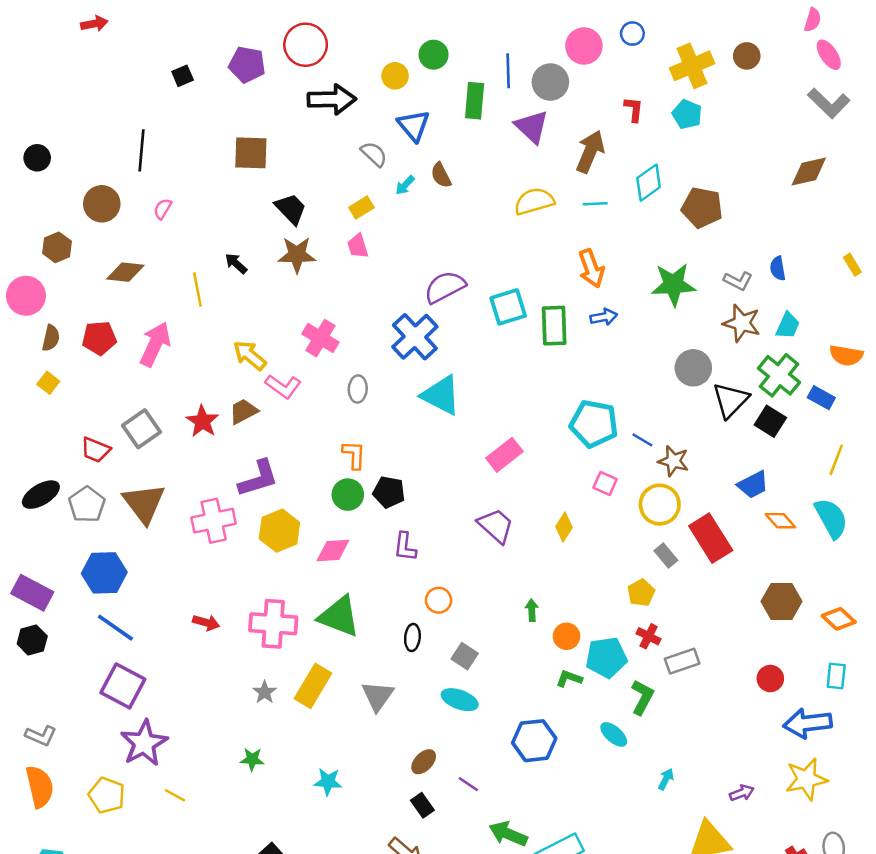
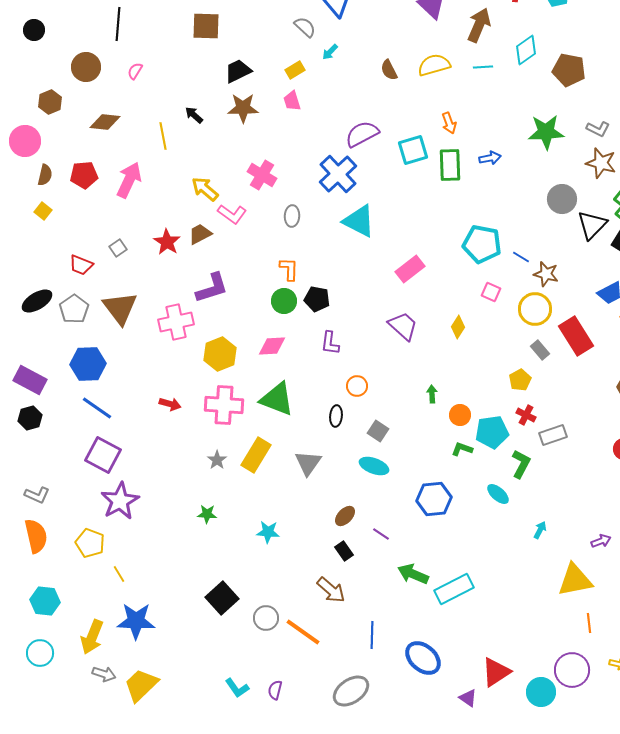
brown semicircle: (441, 175) -> (389, 70), moved
black trapezoid: (291, 209) -> (238, 71), turned -72
orange arrow: (591, 268) -> (449, 123), moved, size x0.7
gray square: (142, 429) -> (118, 248), size x0.6
yellow hexagon: (279, 531) -> (220, 354), moved
yellow line: (175, 795) -> (119, 574), moved, turned 30

